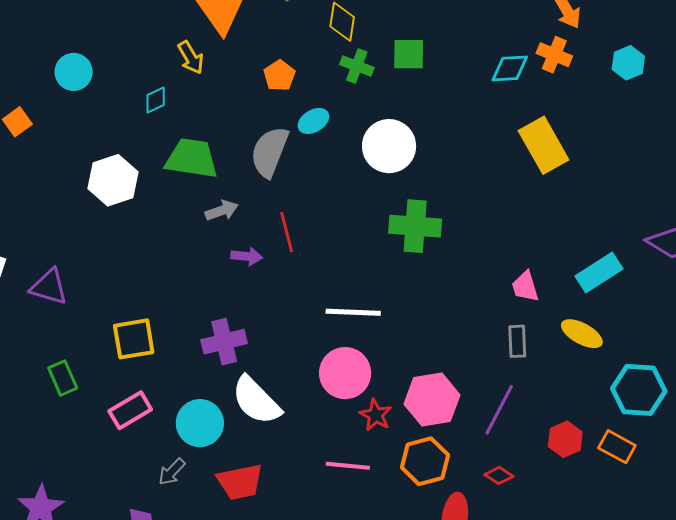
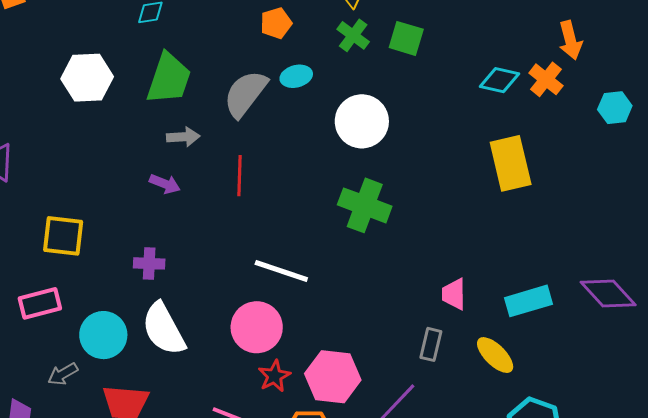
green trapezoid: (192, 158) -> (169, 78), turned 84
purple arrow: (247, 256) -> (165, 184), moved
purple cross: (224, 342) -> (149, 263), size x0.7

